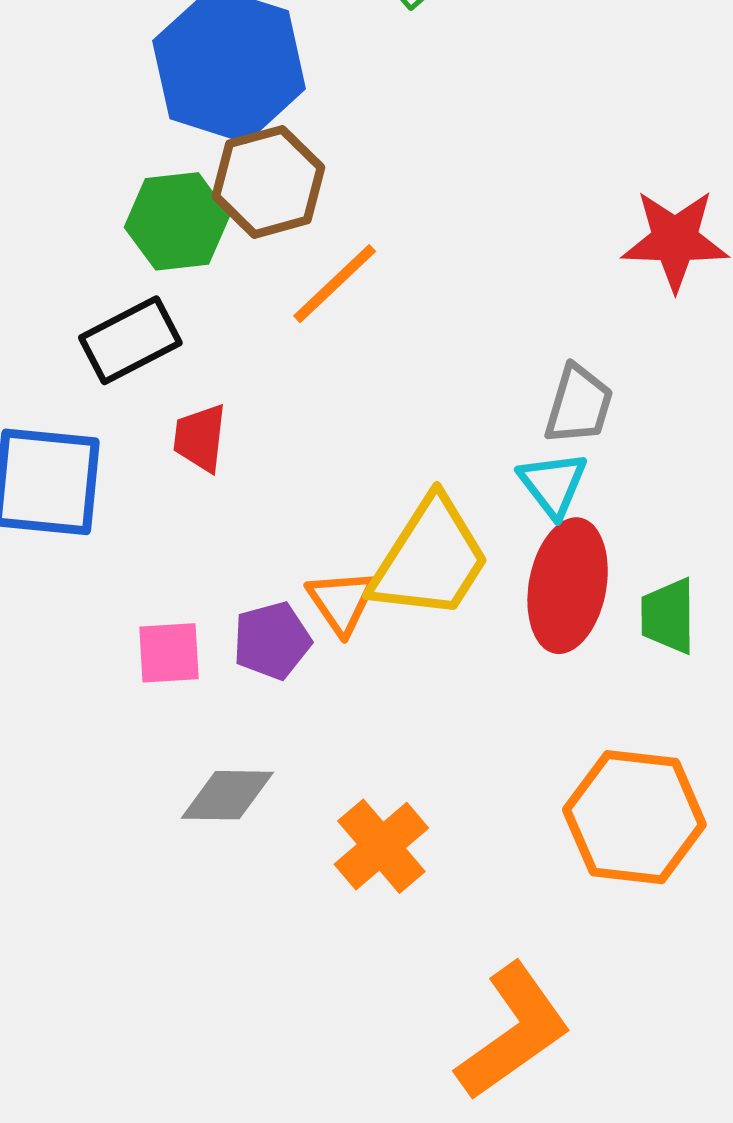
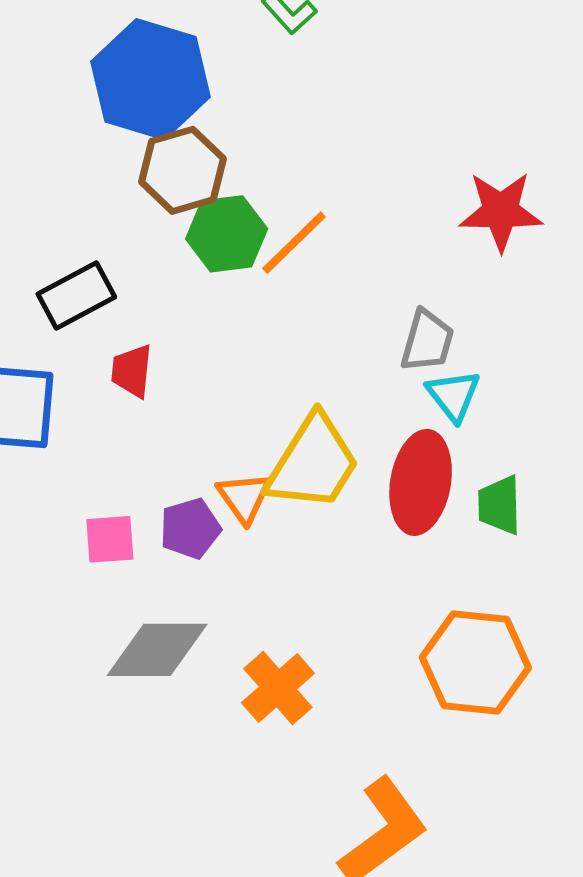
green hexagon: (177, 221) -> (227, 234), moved
orange line: (335, 284) -> (294, 243), moved
cyan triangle: (553, 484) -> (453, 395), moved
gray diamond: (227, 795) -> (157, 650), size x1.4

